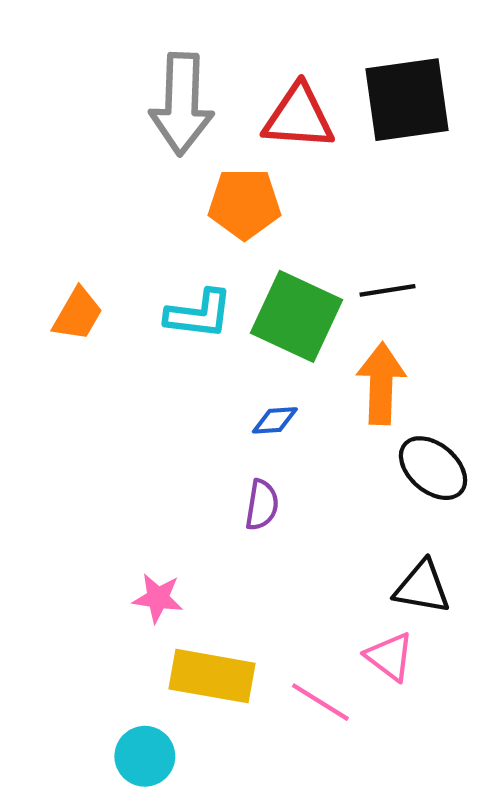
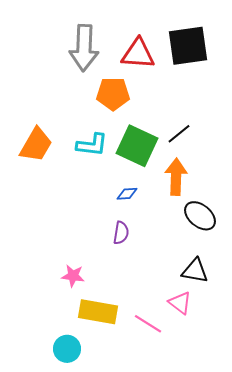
black line: (388, 290) -> (179, 134), turned -30
orange trapezoid: (78, 314) -> (36, 145), size x1.4

